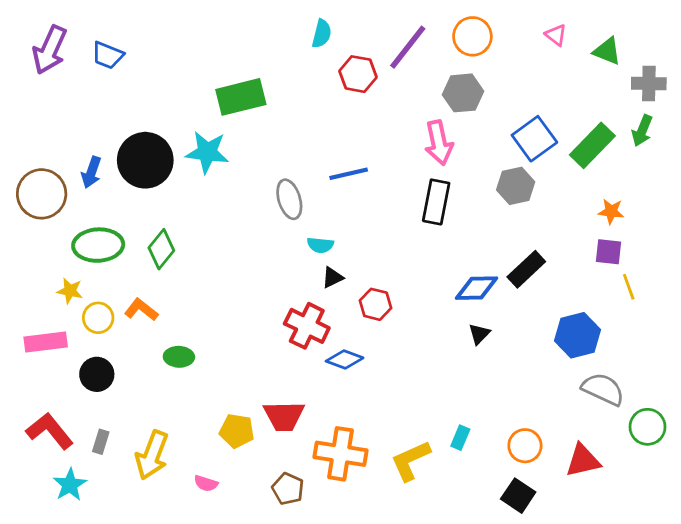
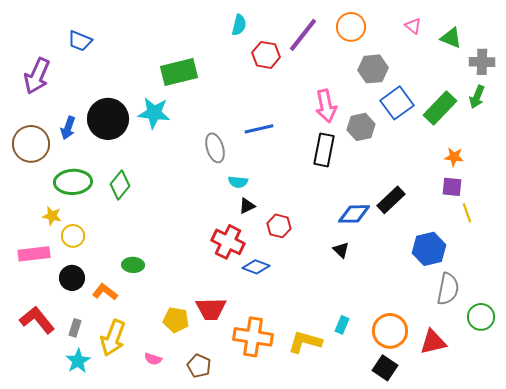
purple arrow: (50, 50) -> (37, 76), moved
gray hexagon: (463, 93) -> (373, 69), moved
gray hexagon: (516, 186) -> (361, 127), moved
orange L-shape: (141, 310) -> (105, 292), moved
black triangle: (479, 334) -> (341, 250), moved, turned -30
gray semicircle: (603, 389) -> (448, 289), turned 76
orange circle: (525, 446) -> (390, 331), size x1.4
yellow L-shape: (411, 461) -> (305, 342), turned 40
cyan star: (70, 485) -> (78, 361), moved
brown pentagon: (288, 489) -> (199, 366), moved

